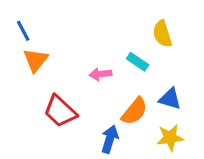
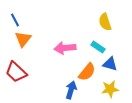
cyan rectangle: (138, 62) -> (98, 47), moved
pink arrow: (100, 74) -> (65, 48), size x1.5
red trapezoid: (60, 111) -> (16, 72), moved

